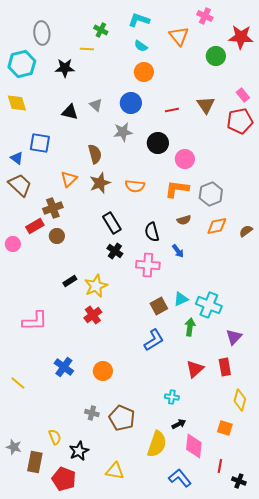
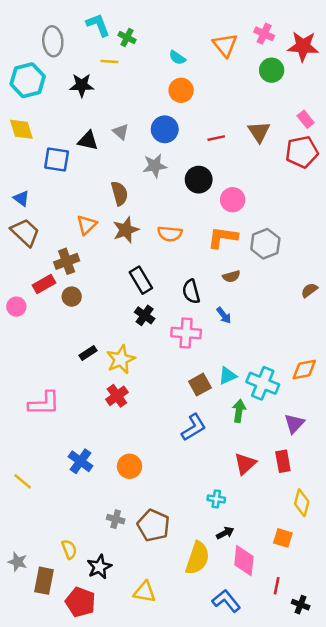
pink cross: (205, 16) -> (264, 34), moved
cyan L-shape: (139, 20) -> (98, 25), moved, turned 50
blue square: (40, 143) -> (57, 159), moved
orange diamond: (217, 226) -> (304, 369), moved

